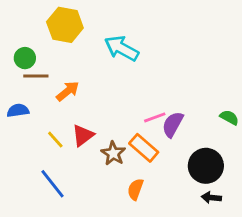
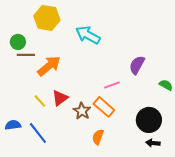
orange arrow: (68, 91) -> (49, 66), size x1.4
blue semicircle: (18, 111) -> (13, 125), moved
purple semicircle: (173, 124) -> (137, 65), moved

